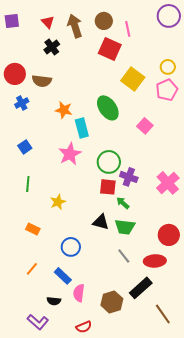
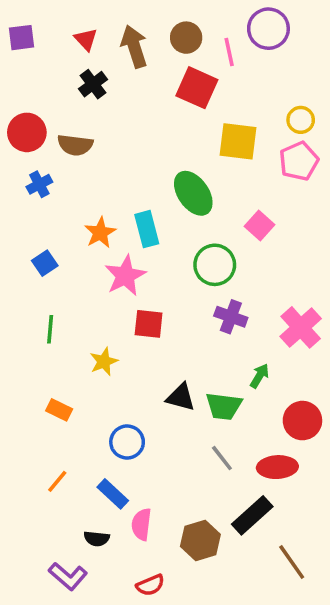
purple circle: (169, 16) -> (268, 29), moved
yellow square: (133, 79) -> (238, 141), turned -30
orange star: (64, 110) -> (100, 233), moved, turned 30
green circle: (109, 162) -> (215, 265), moved
red square: (108, 187) -> (149, 324), moved
green arrow: (123, 203) -> (259, 376), moved, turned 80

